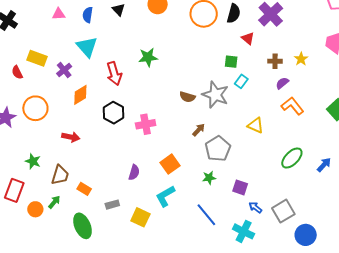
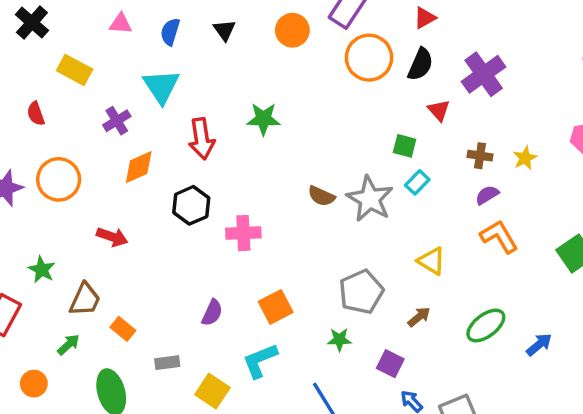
yellow rectangle: (37, 58) -> (75, 70), moved
brown arrow: (199, 130) -> (419, 317), moved
orange circle: (35, 209) -> (34, 384), moved

